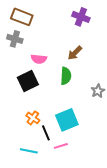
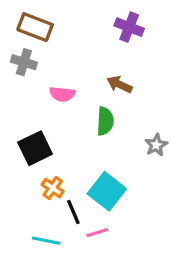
brown arrow: (75, 53) -> (120, 84), turned 70
black square: (28, 81) -> (35, 148), moved
cyan square: (67, 120) -> (107, 191), turned -30

